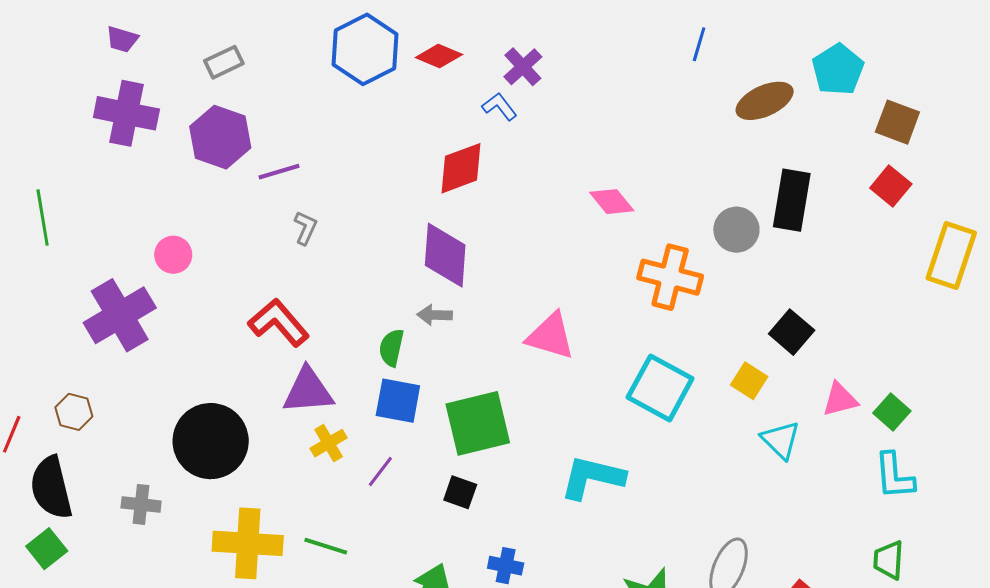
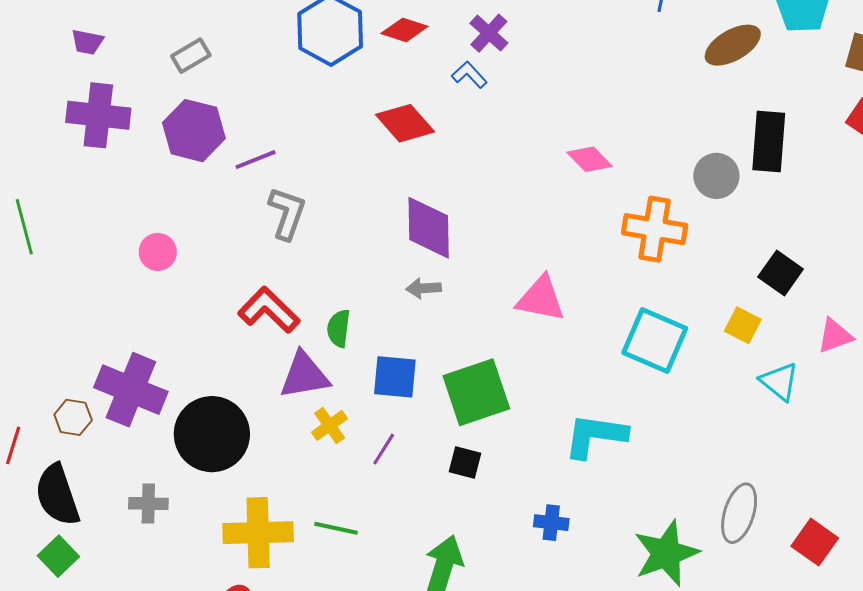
red diamond: (461, 168) -> (405, 123), moved, turned 74
gray L-shape: (305, 228) -> (287, 213), size x1.6
purple cross: (120, 315) -> (131, 390), moved, turned -32
green semicircle: (391, 348) -> (339, 328), moved
blue cross: (506, 566) -> (551, 523), moved

